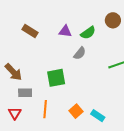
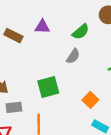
purple triangle: (65, 31) -> (42, 27), moved
orange square: (76, 111) -> (90, 100), moved

